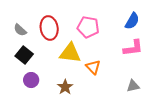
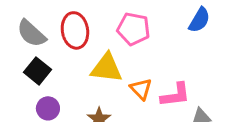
gray semicircle: (20, 30) -> (31, 33), size x1.5
pink L-shape: (133, 48) -> (175, 95), moved

